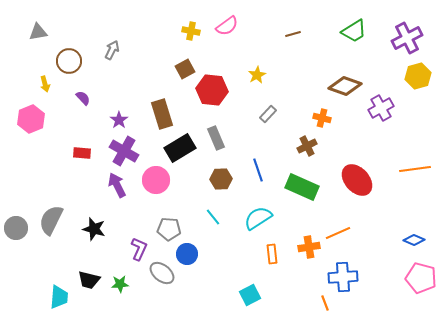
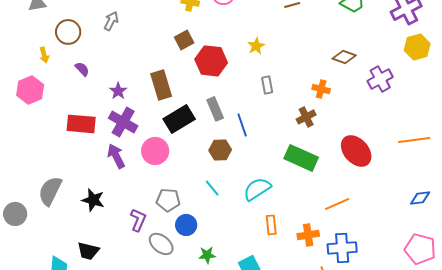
brown diamond: (345, 86) -> (344, 57), size x0.7
gray rectangle: (268, 114) -> (267, 85), turned -54
red rectangle: (82, 153) -> (81, 124), size x1.6
blue line: (258, 170) -> (242, 125), moved
gray circle: (16, 228) -> (15, 214), moved
blue diamond: (414, 240) -> (420, 198), moved, turned -30
orange cross: (309, 247) -> (308, 235), moved
green star: (120, 284) -> (207, 255), moved

